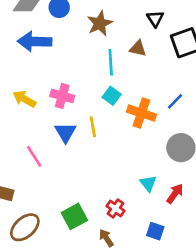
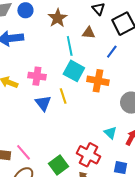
cyan square: (112, 96) -> (74, 71), size x1.5
blue line: (175, 101) -> (112, 52), moved
pink line: (34, 156) -> (23, 152), moved
red cross: (115, 208) -> (89, 155), size x1.6

